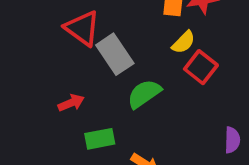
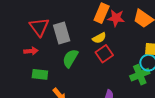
red triangle: (82, 28) -> (39, 27), moved
green semicircle: (144, 94) -> (70, 58), turned -42

